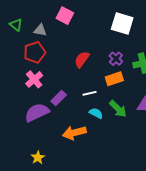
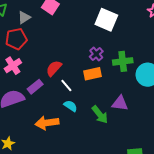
gray triangle: (40, 30) -> (24, 17), turned -48
red semicircle: (82, 59) -> (54, 68), moved
white line: (90, 93) -> (66, 85), turned 56
green arrow: (118, 109) -> (100, 115), moved

